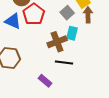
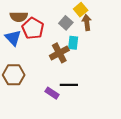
blue triangle: (13, 21) -> (13, 38), turned 30
black line: (64, 63) -> (69, 85), moved

